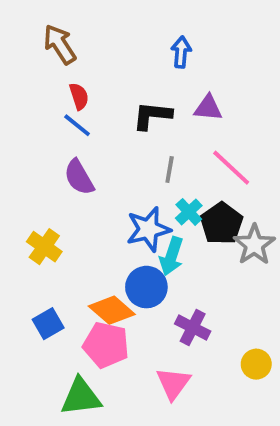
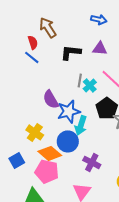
brown arrow: (60, 44) -> (48, 27), moved
blue arrow: (181, 52) -> (99, 19), moved, turned 98
purple semicircle: (79, 177) -> (51, 99), moved
cyan cross: (189, 212) -> (90, 85), moved
yellow cross: (44, 247) -> (35, 132), moved

